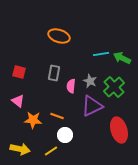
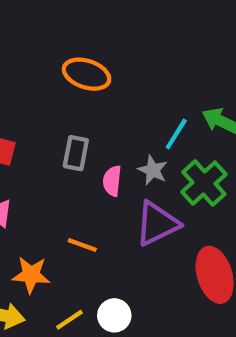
cyan line: (101, 54) -> (176, 134), moved, turned -49
orange star: (33, 120) -> (31, 275), moved
white circle: (65, 135) -> (114, 315), moved

